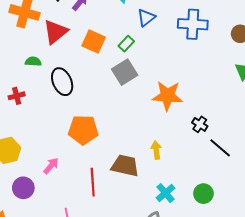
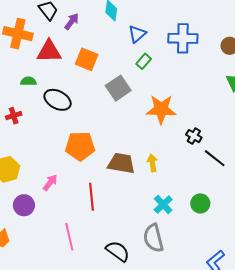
red triangle: (56, 32) -> (49, 51), turned 40
green rectangle: (126, 44) -> (144, 61), moved
black ellipse: (62, 82) -> (58, 100), turned -36
brown trapezoid: (125, 166) -> (121, 163), moved

